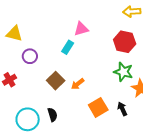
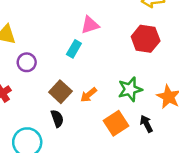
green star: (123, 72) -> (130, 89), moved, turned -30
black semicircle: (52, 115) -> (57, 119), moved

